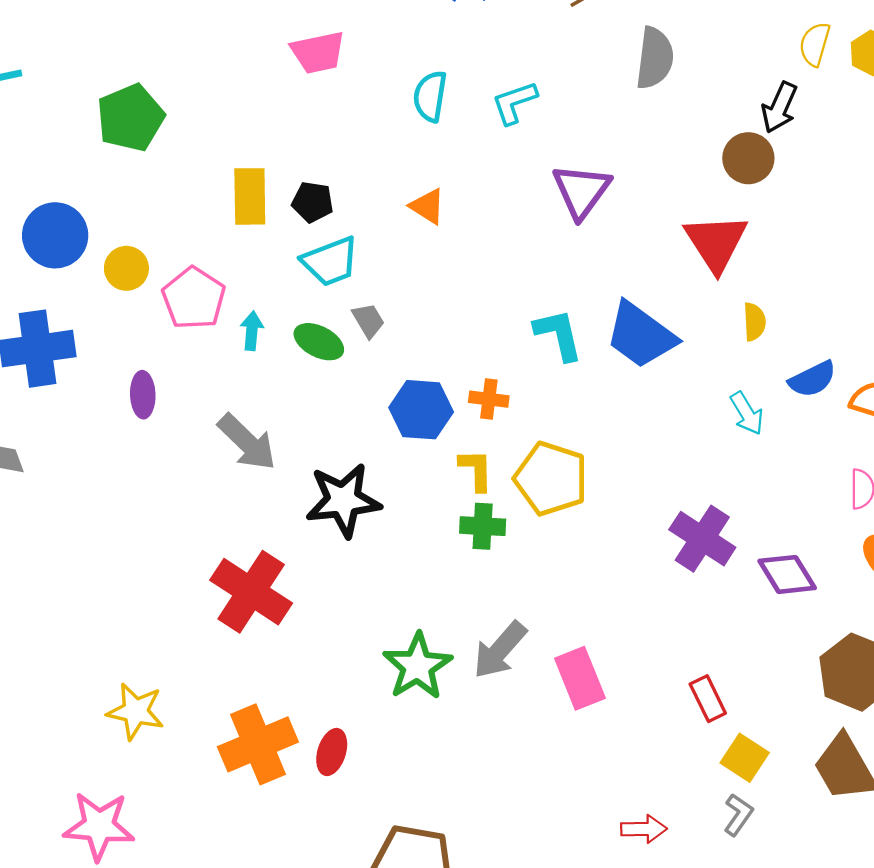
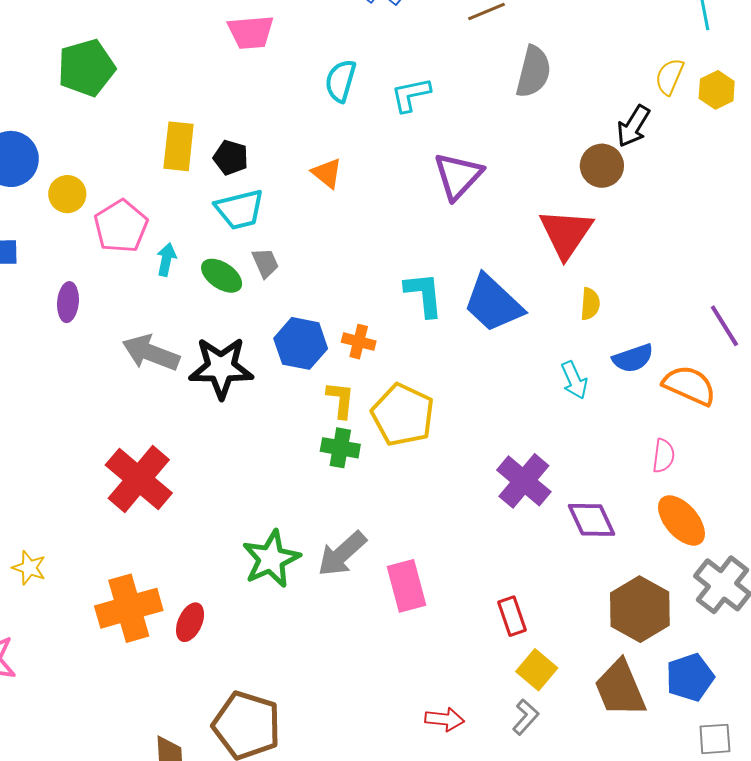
gray arrow: (247, 442) -> (151, 353), turned 150
black star: (343, 500) -> (221, 368), moved
yellow star: (135, 711) -> (29, 568), size x0.7

